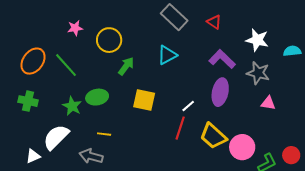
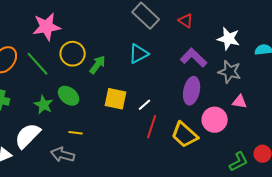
pink star: (75, 28) -> (47, 27), size x1.8
yellow circle: (109, 40) -> (73, 54), moved
green ellipse: (97, 97) -> (69, 96), turned 50
white line: (188, 106) -> (145, 105), moved
pink circle: (242, 147) -> (215, 120), moved

